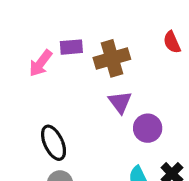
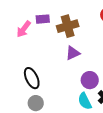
purple triangle: (120, 102) -> (73, 53), turned 42
purple circle: (148, 128) -> (90, 80), moved

